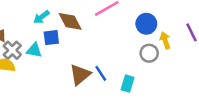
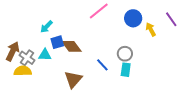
brown diamond: (70, 21) -> (71, 46), moved
gray circle: (149, 53) -> (125, 54), moved
brown triangle: (80, 75) -> (73, 79), moved

